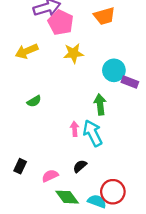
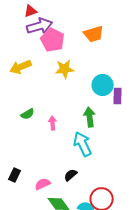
purple rectangle: (130, 82) -> (118, 96), turned 70
pink arrow: (75, 129) -> (53, 123), moved

